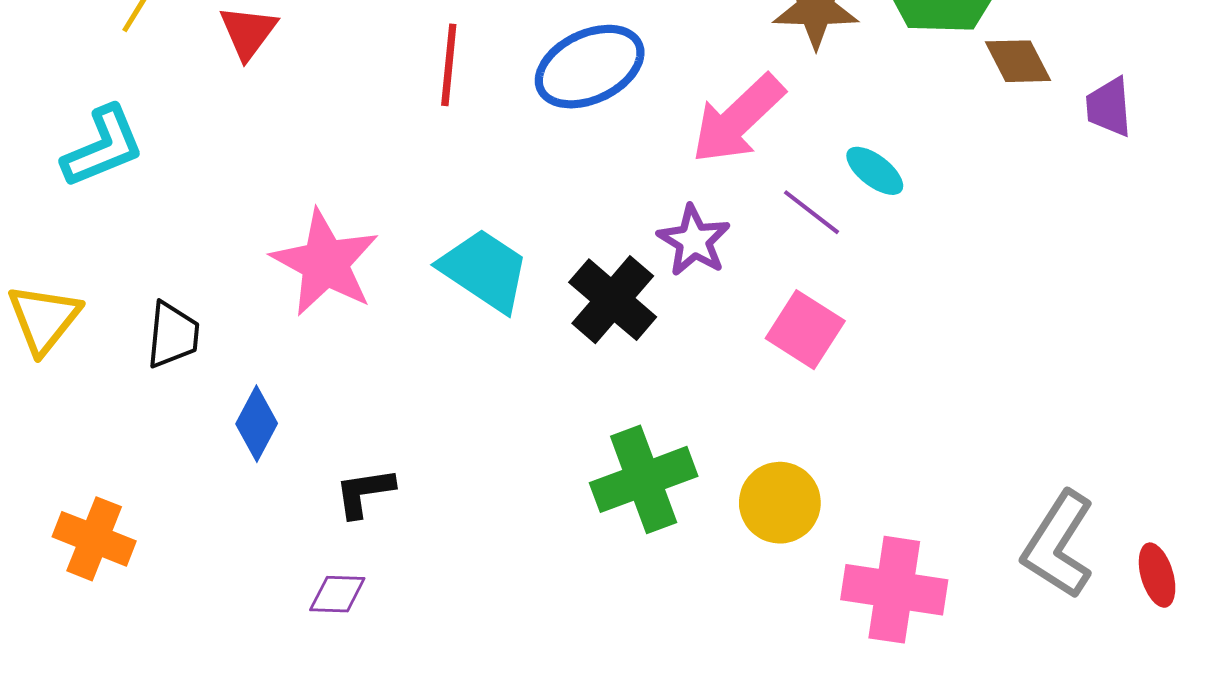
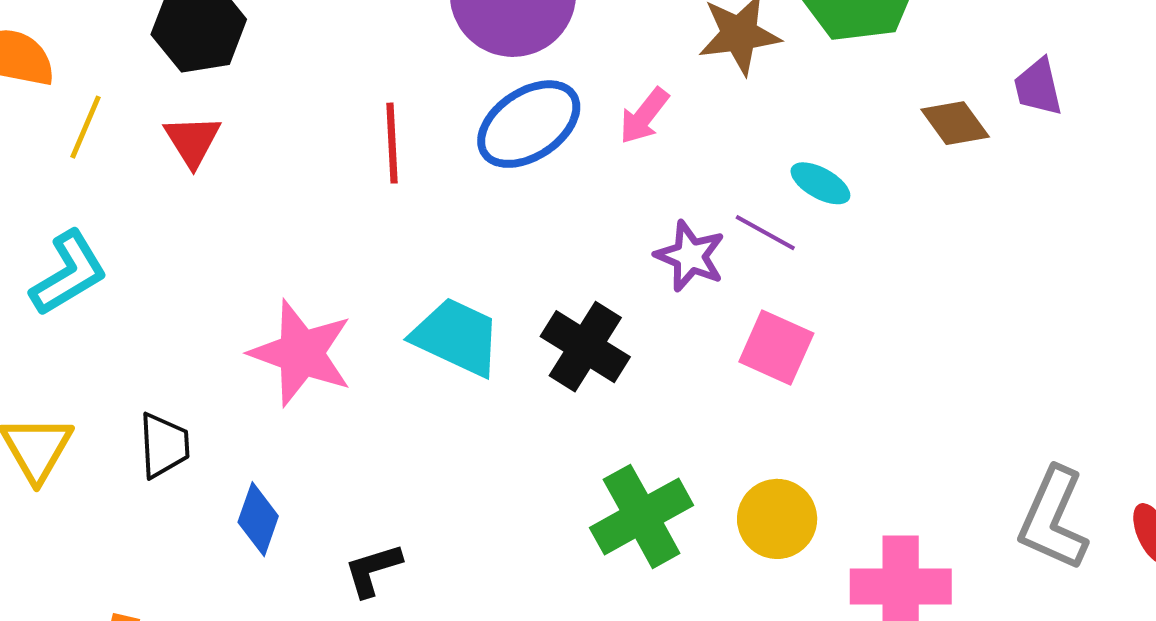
brown diamond: (1018, 61) -> (955, 123), moved
pink arrow: (738, 119) -> (644, 116), moved, size x0.6
purple star: (694, 241) -> (690, 256), moved

